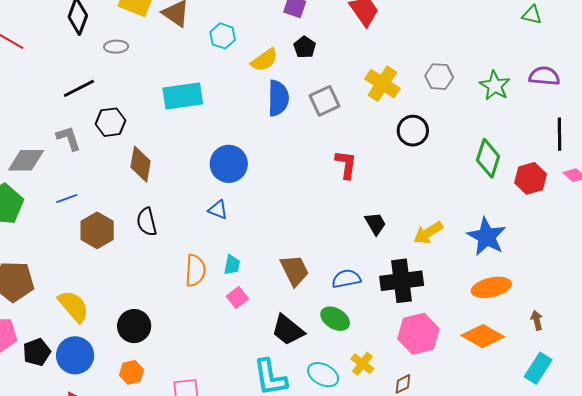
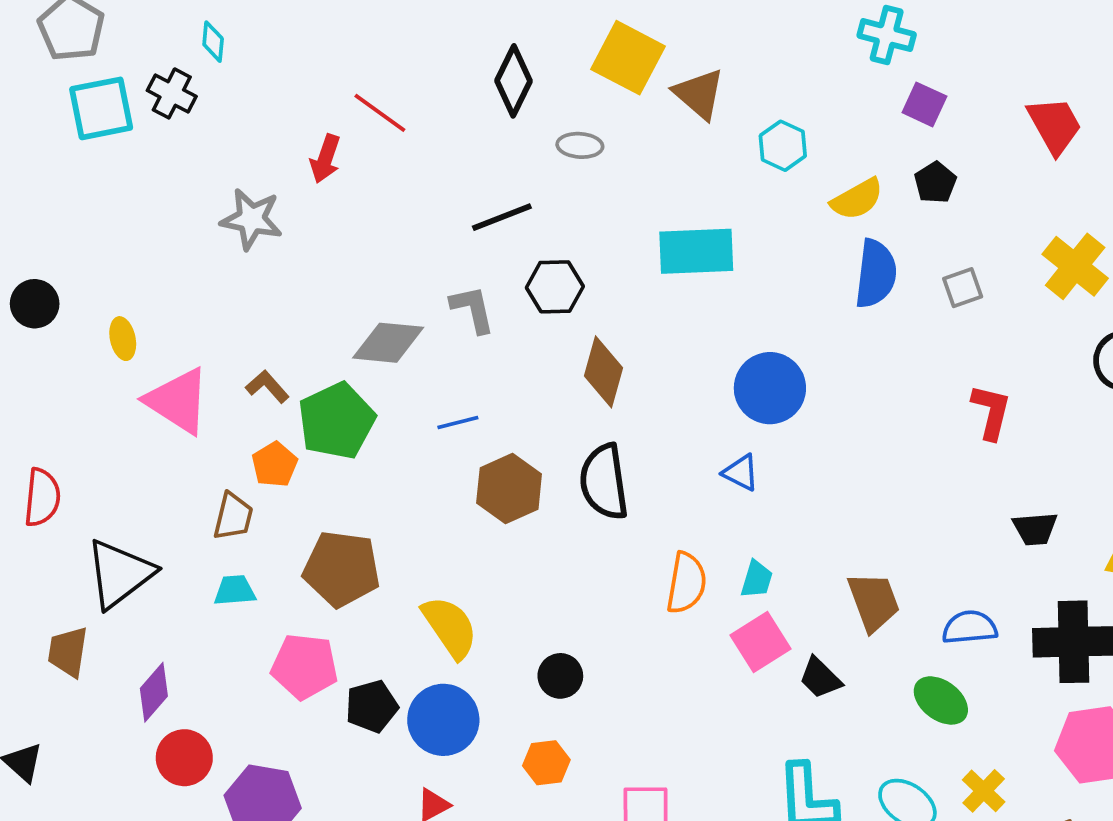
gray square: (324, 101) -> (963, 288), size x0.7
black semicircle: (147, 222) -> (604, 482), size x1.4
black trapezoid: (375, 224) -> (1035, 529), turned 110
pink square: (237, 298) -> (761, 642), size x1.4
black circle: (134, 326) -> (560, 676), size x0.7
black trapezoid: (288, 330) -> (820, 678), moved, size x0.7

